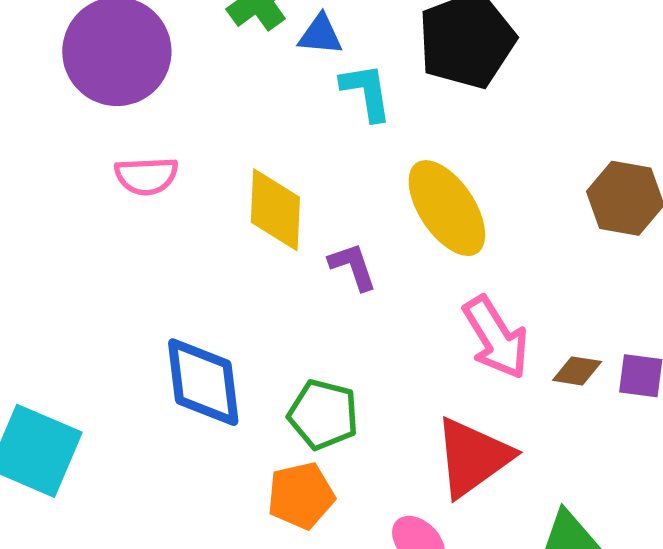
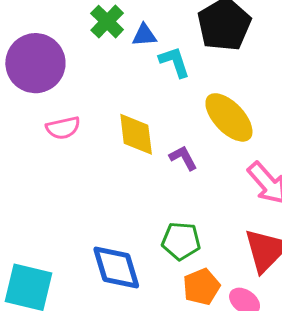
blue diamond: (203, 382) -> (116, 267), moved
orange pentagon: (301, 496) -> (201, 287), moved

